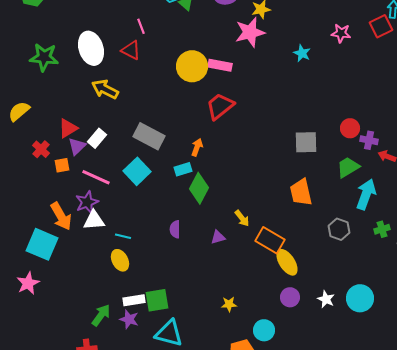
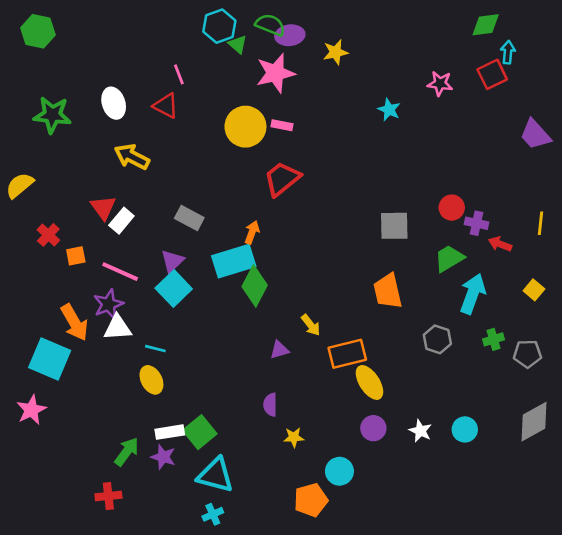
pink star: (250, 32) -> (275, 73), moved
white ellipse: (91, 48) -> (114, 103), size x0.7
pink rectangle: (220, 65) -> (282, 125), size x0.7
red triangle: (68, 128) -> (103, 208), moved, turned -35
gray rectangle: (149, 136) -> (189, 218), size x0.7
purple triangle: (77, 146) -> (172, 261), moved
cyan rectangle: (183, 169) -> (234, 261), size x1.8
cyan square: (137, 171) -> (174, 288), moved
purple semicircle: (175, 229) -> (270, 405), moved
orange rectangle: (270, 240) -> (347, 354), turned -44
cyan circle: (360, 298) -> (465, 429), size x0.7
green square: (157, 300) -> (200, 432), turned -30

